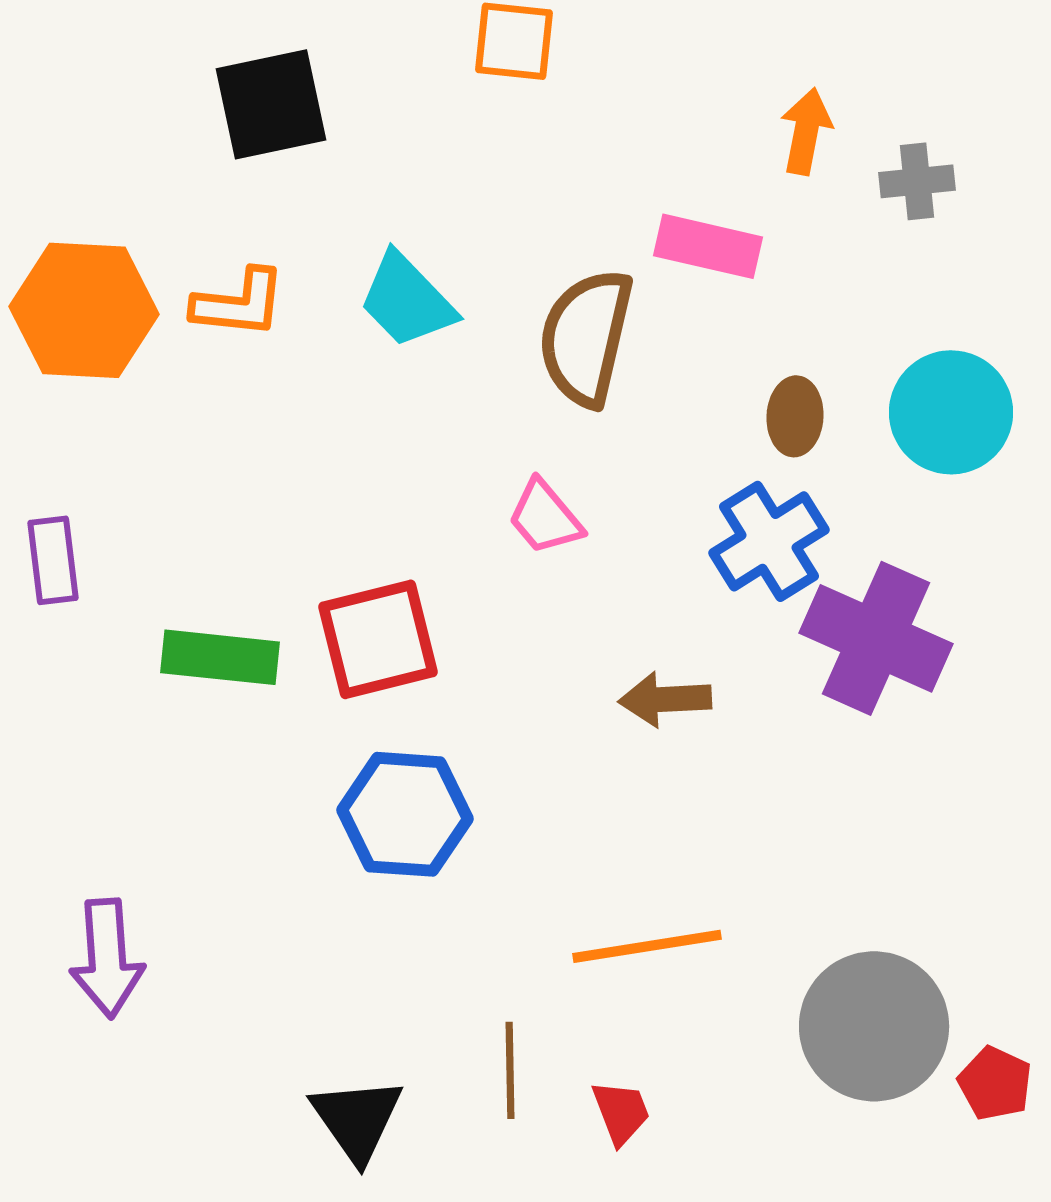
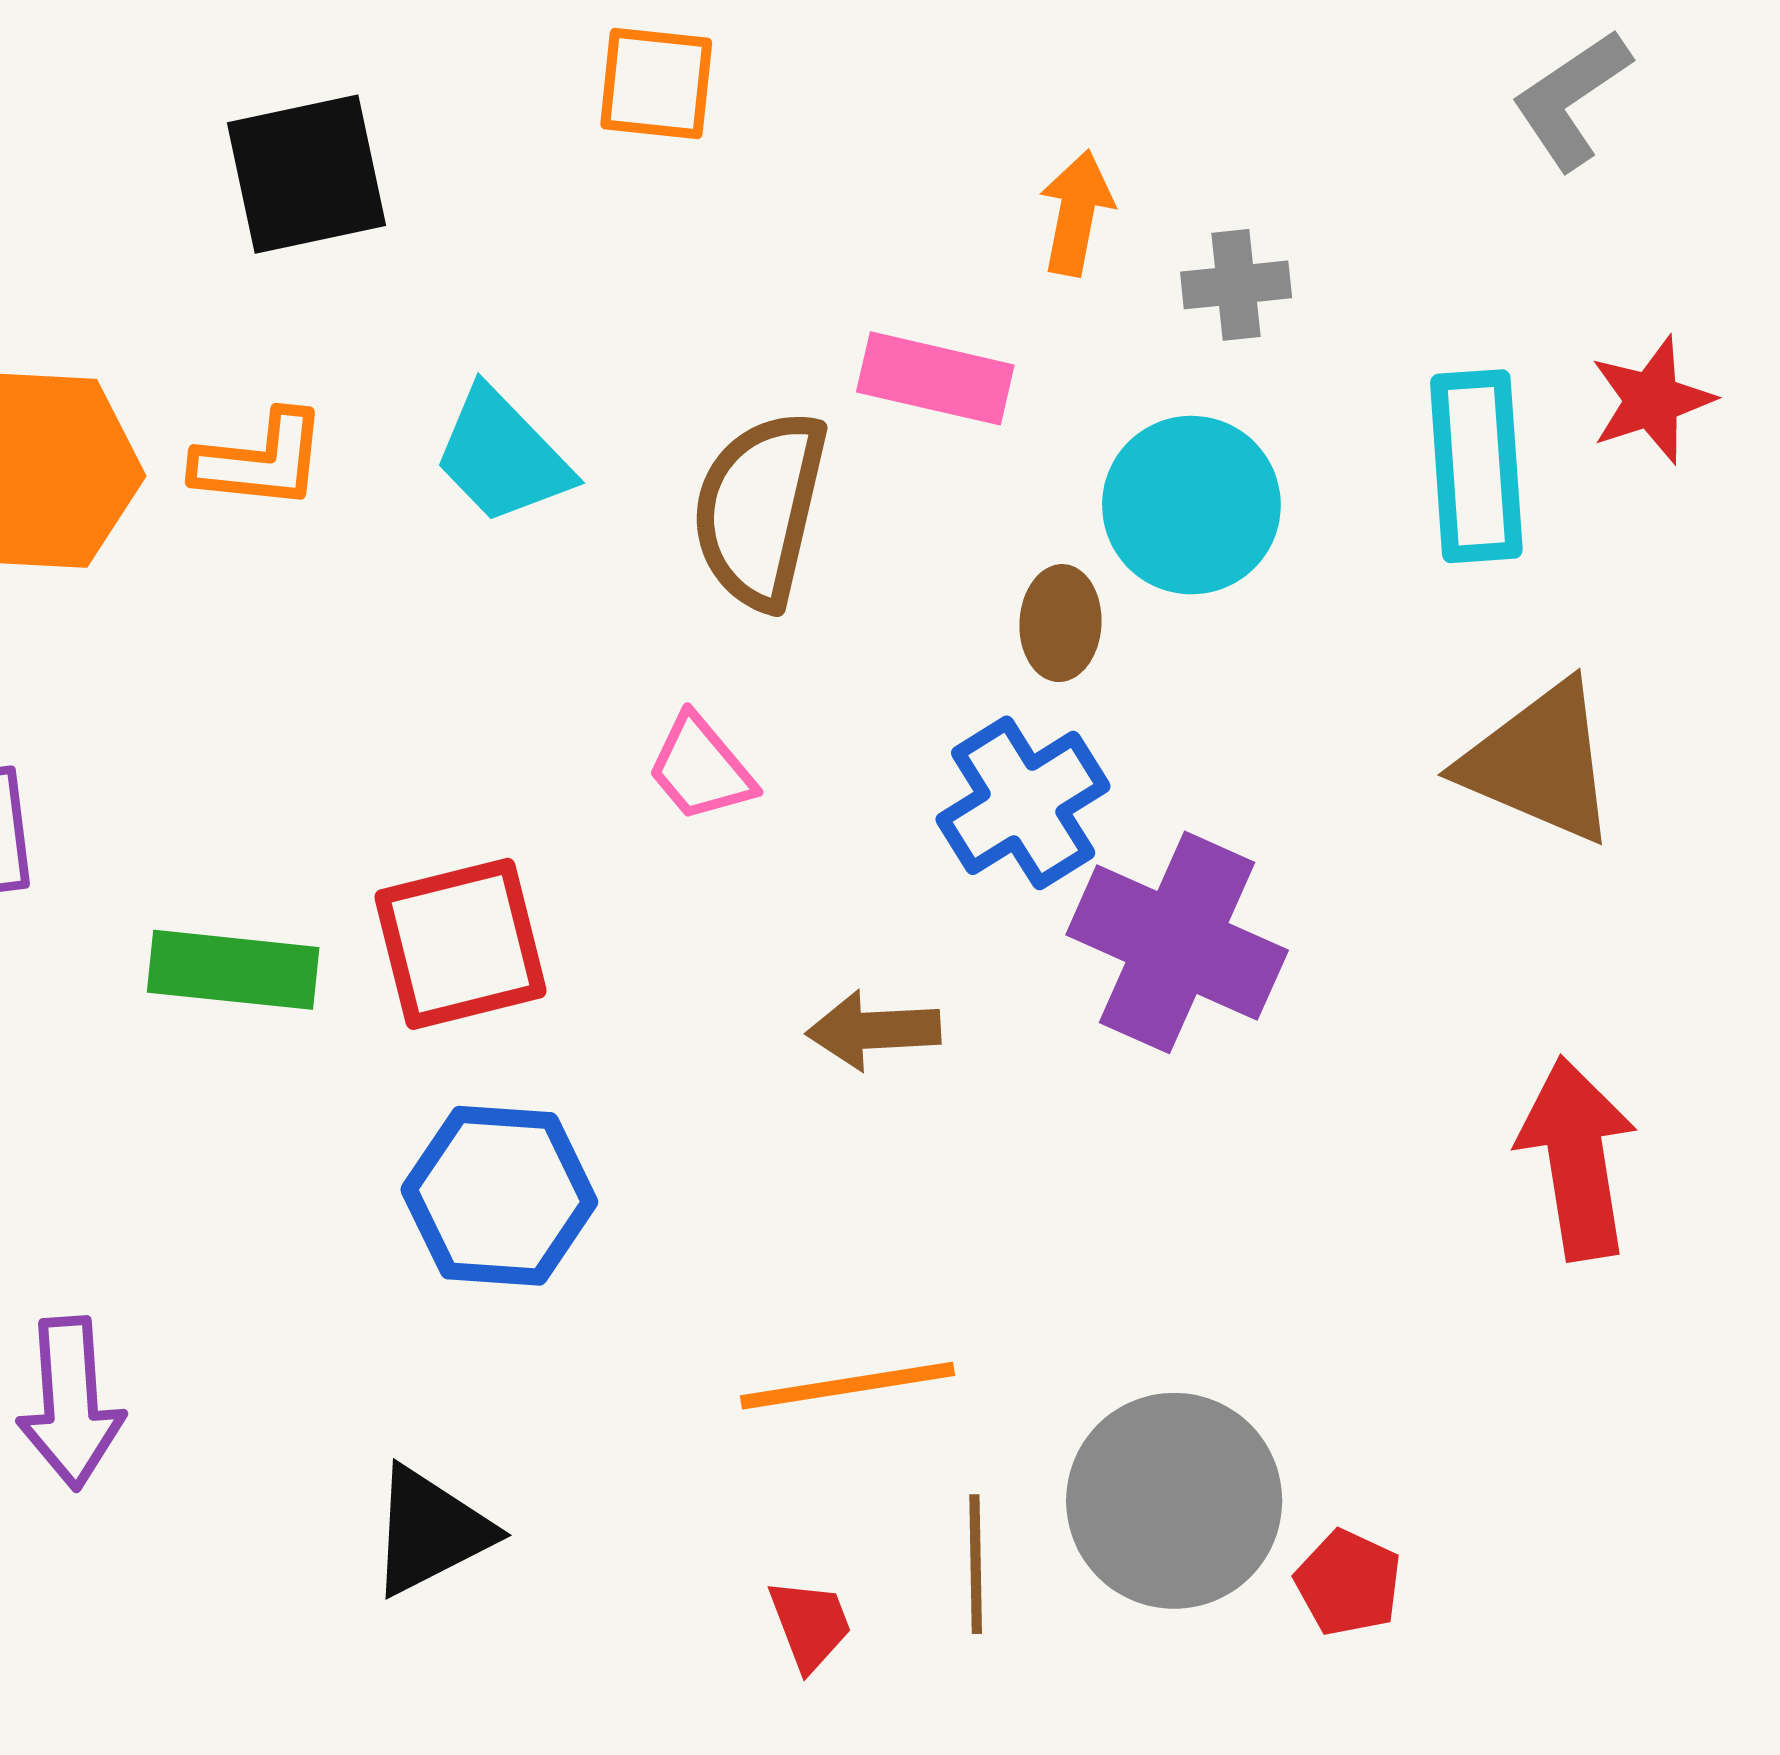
cyan circle: (951, 412) -> (1191, 505), moved
brown line: (510, 1070) -> (976, 1564), moved
black triangle: (357, 1119) -> (430, 1531), moved, turned 38

